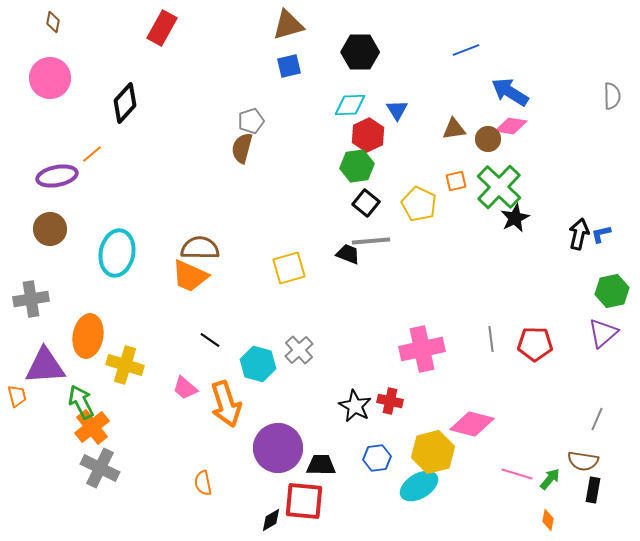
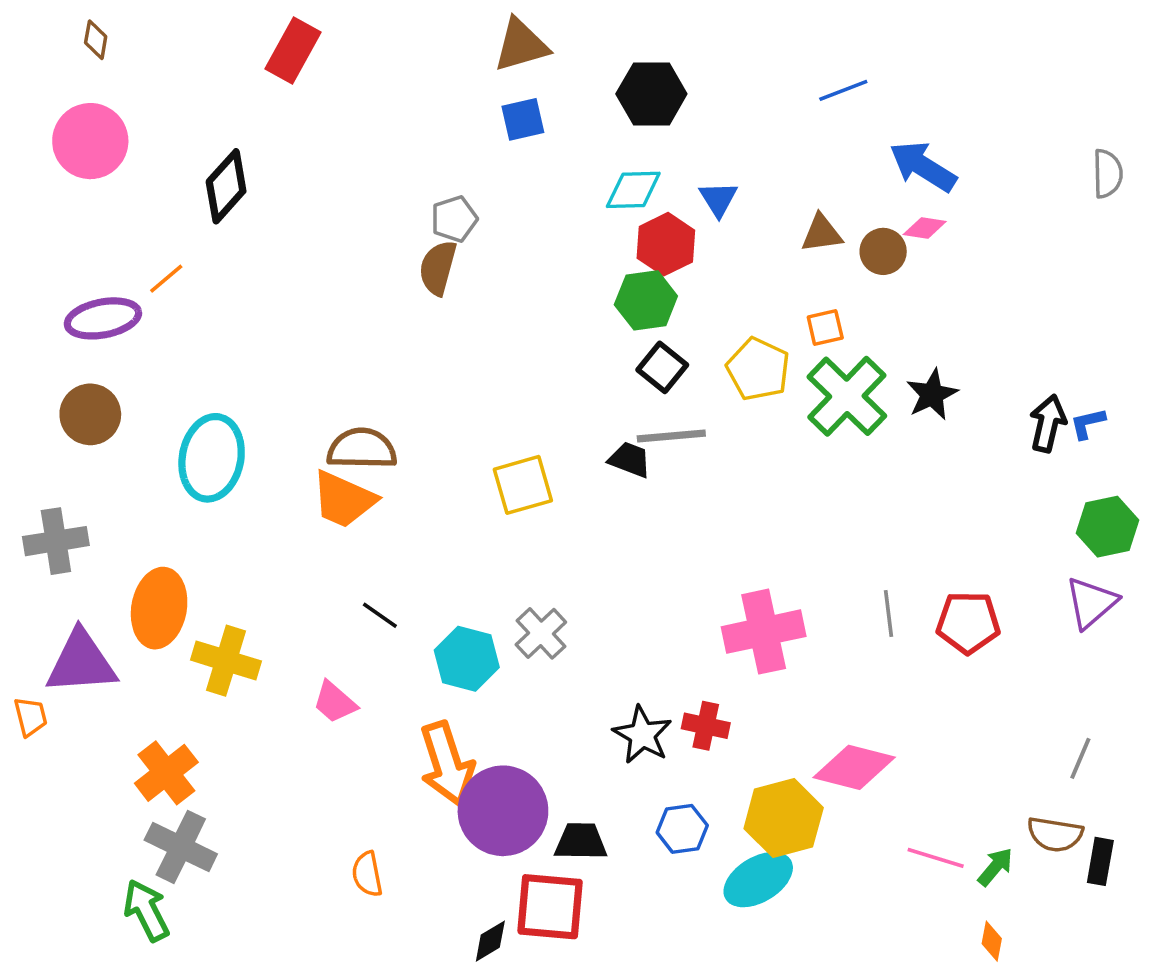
pink diamond: (511, 126) -> (925, 228), size x0.7
green cross: (499, 187) -> (847, 396), moved
green arrow: (81, 402) -> (146, 910), moved
orange arrow: (226, 404) -> (447, 764), moved
black rectangle: (593, 490) -> (1100, 861), moved

